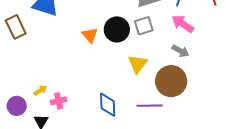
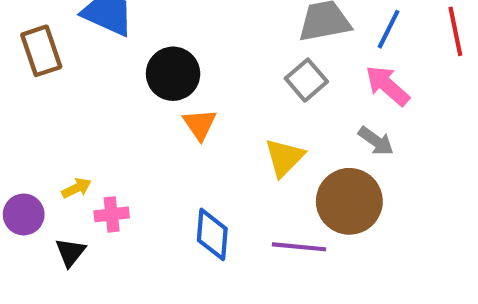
gray square: (144, 26) -> (306, 80), turned -30
black circle: (117, 29) -> (173, 74), moved
orange triangle: (90, 35) -> (200, 124), moved

